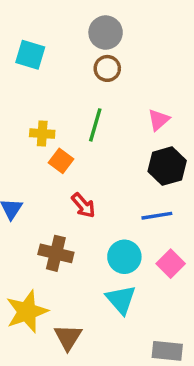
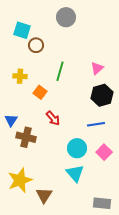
brown circle: (107, 68) -> (36, 45), moved
yellow cross: (42, 134) -> (20, 76), moved
brown cross: (56, 253) -> (26, 137), moved

